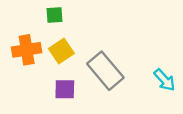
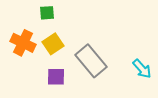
orange cross: (27, 50) -> (23, 43), turned 35

